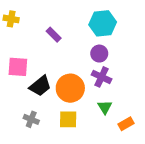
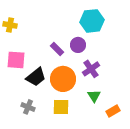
yellow cross: (11, 19) -> (10, 25), moved
purple rectangle: (54, 35) -> (57, 49), moved
purple circle: (99, 54) -> (78, 45), moved
purple cross: (102, 77) -> (91, 69), turned 30

